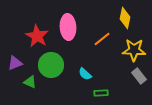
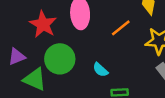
green triangle: (30, 82) -> (35, 79), size x1.5

